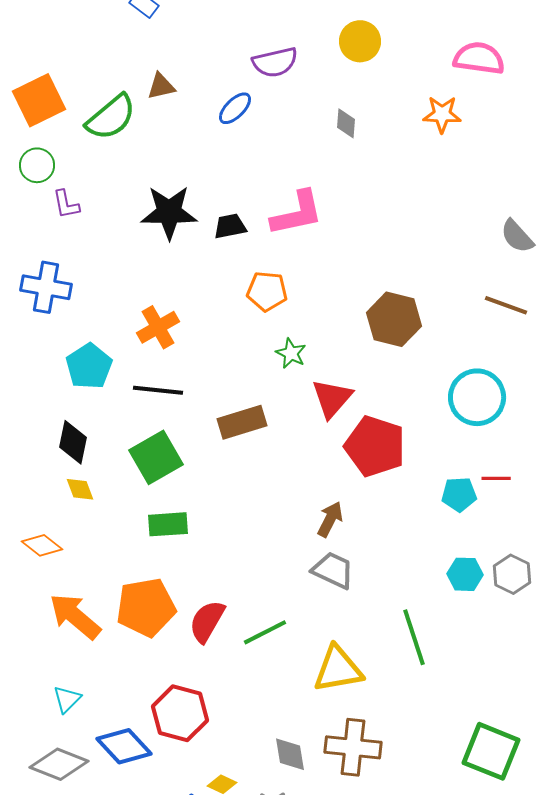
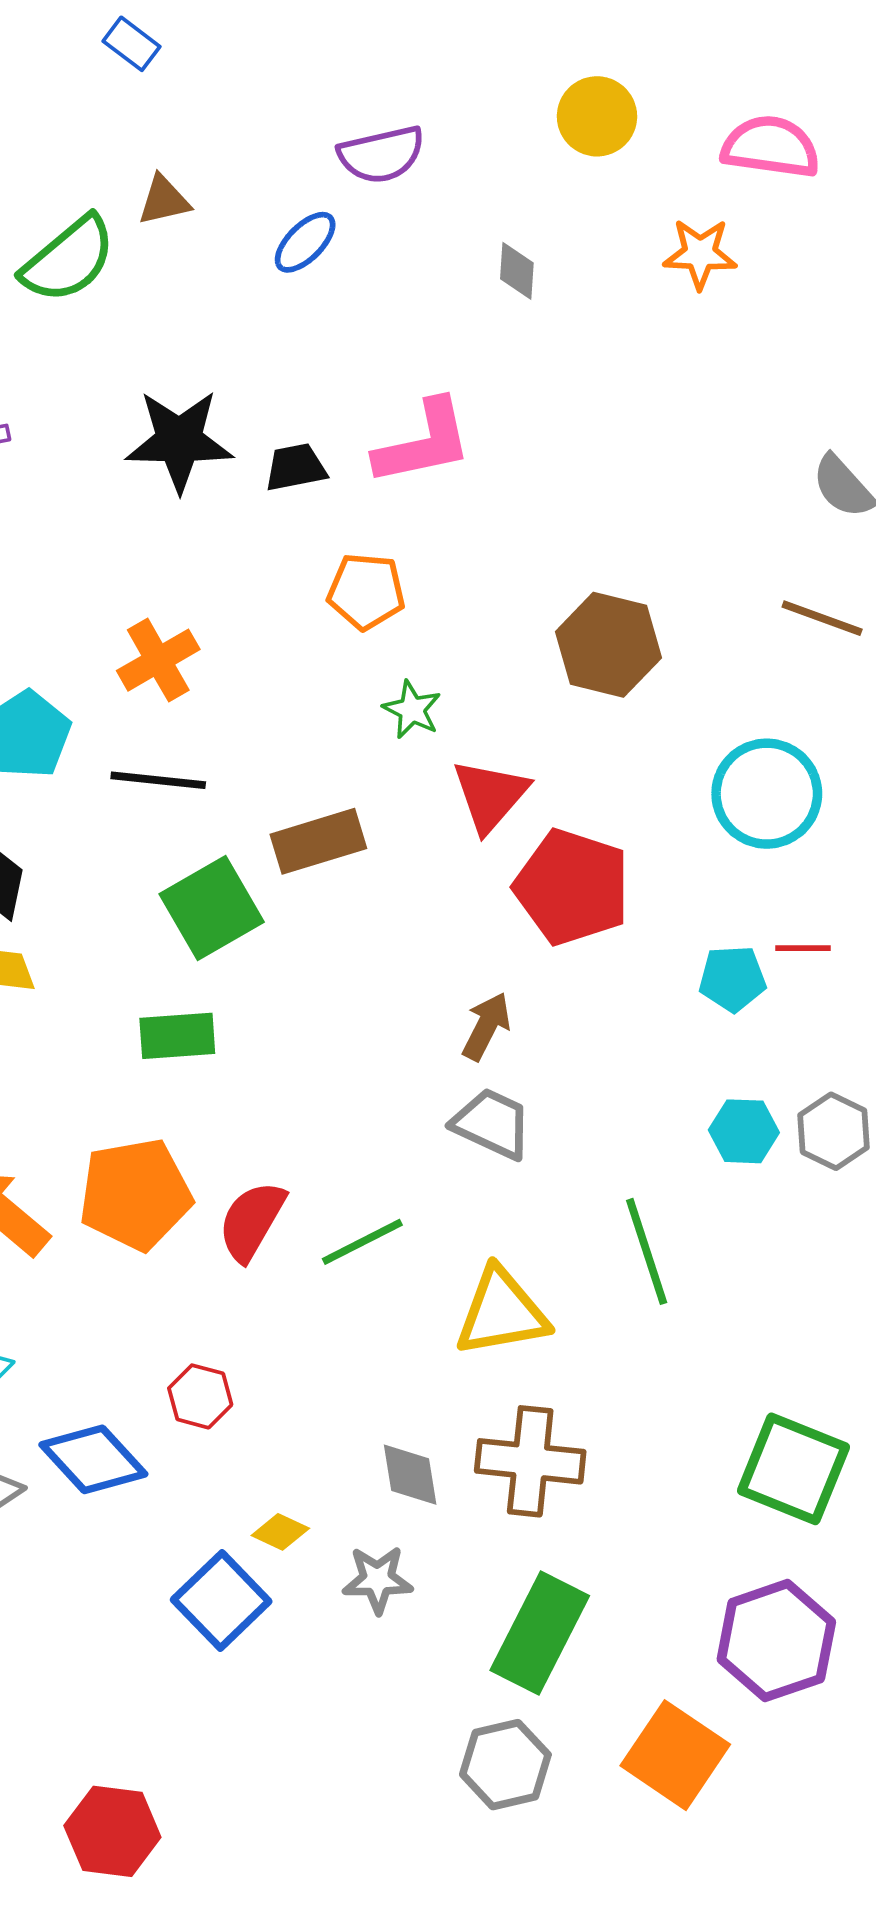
yellow circle: (360, 41) -> (597, 116), moved
green square: (156, 457) -> (212, 908), moved
red hexagon: (180, 713) -> (200, 1396), size x0.6

